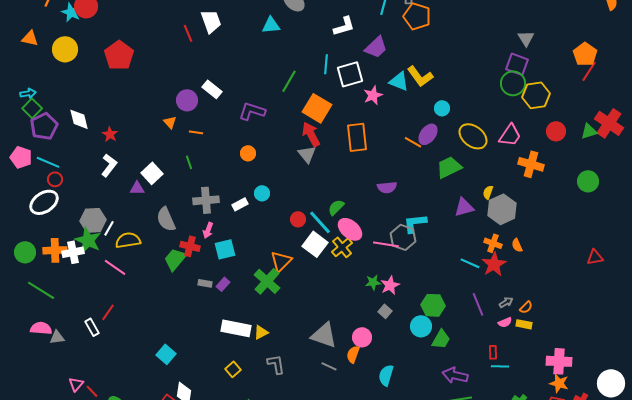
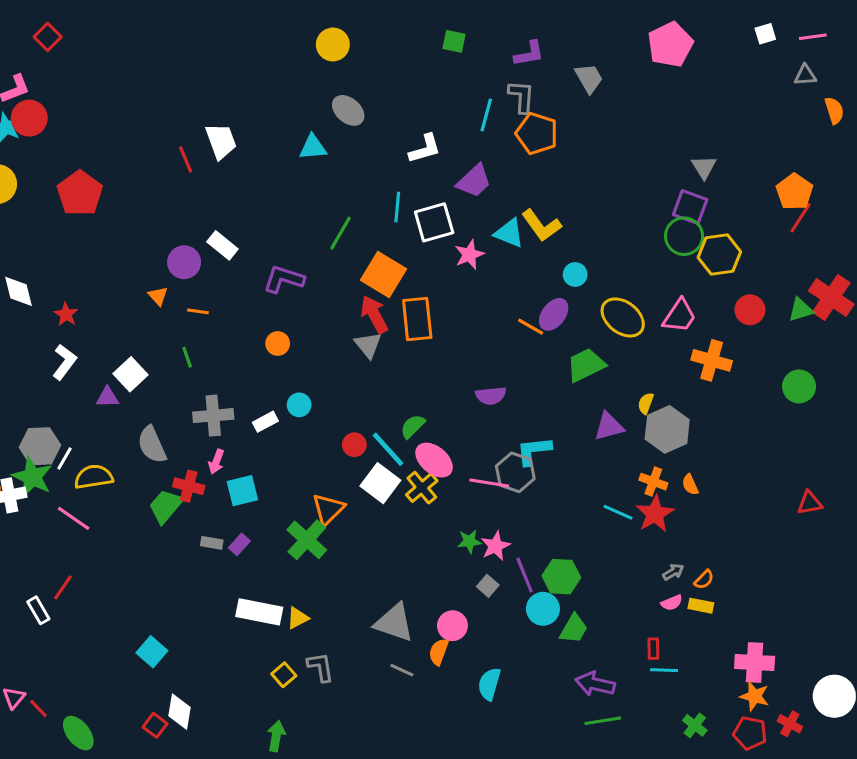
orange rectangle: (357, 137) -> (417, 319), moved
purple line: (478, 304) -> (525, 575), moved
yellow square: (233, 369) -> (284, 675), moved

